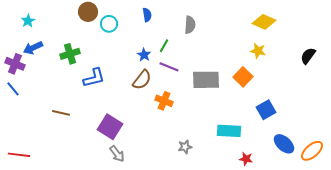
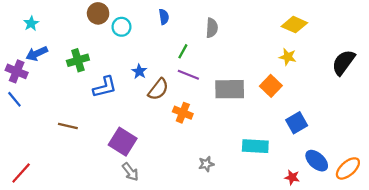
blue star: (144, 55) -> (139, 71), moved
black semicircle: (308, 56) -> (343, 62), size x1.4
red line: (19, 155) -> (21, 173), turned -55
red star: (246, 159) -> (292, 177), moved

